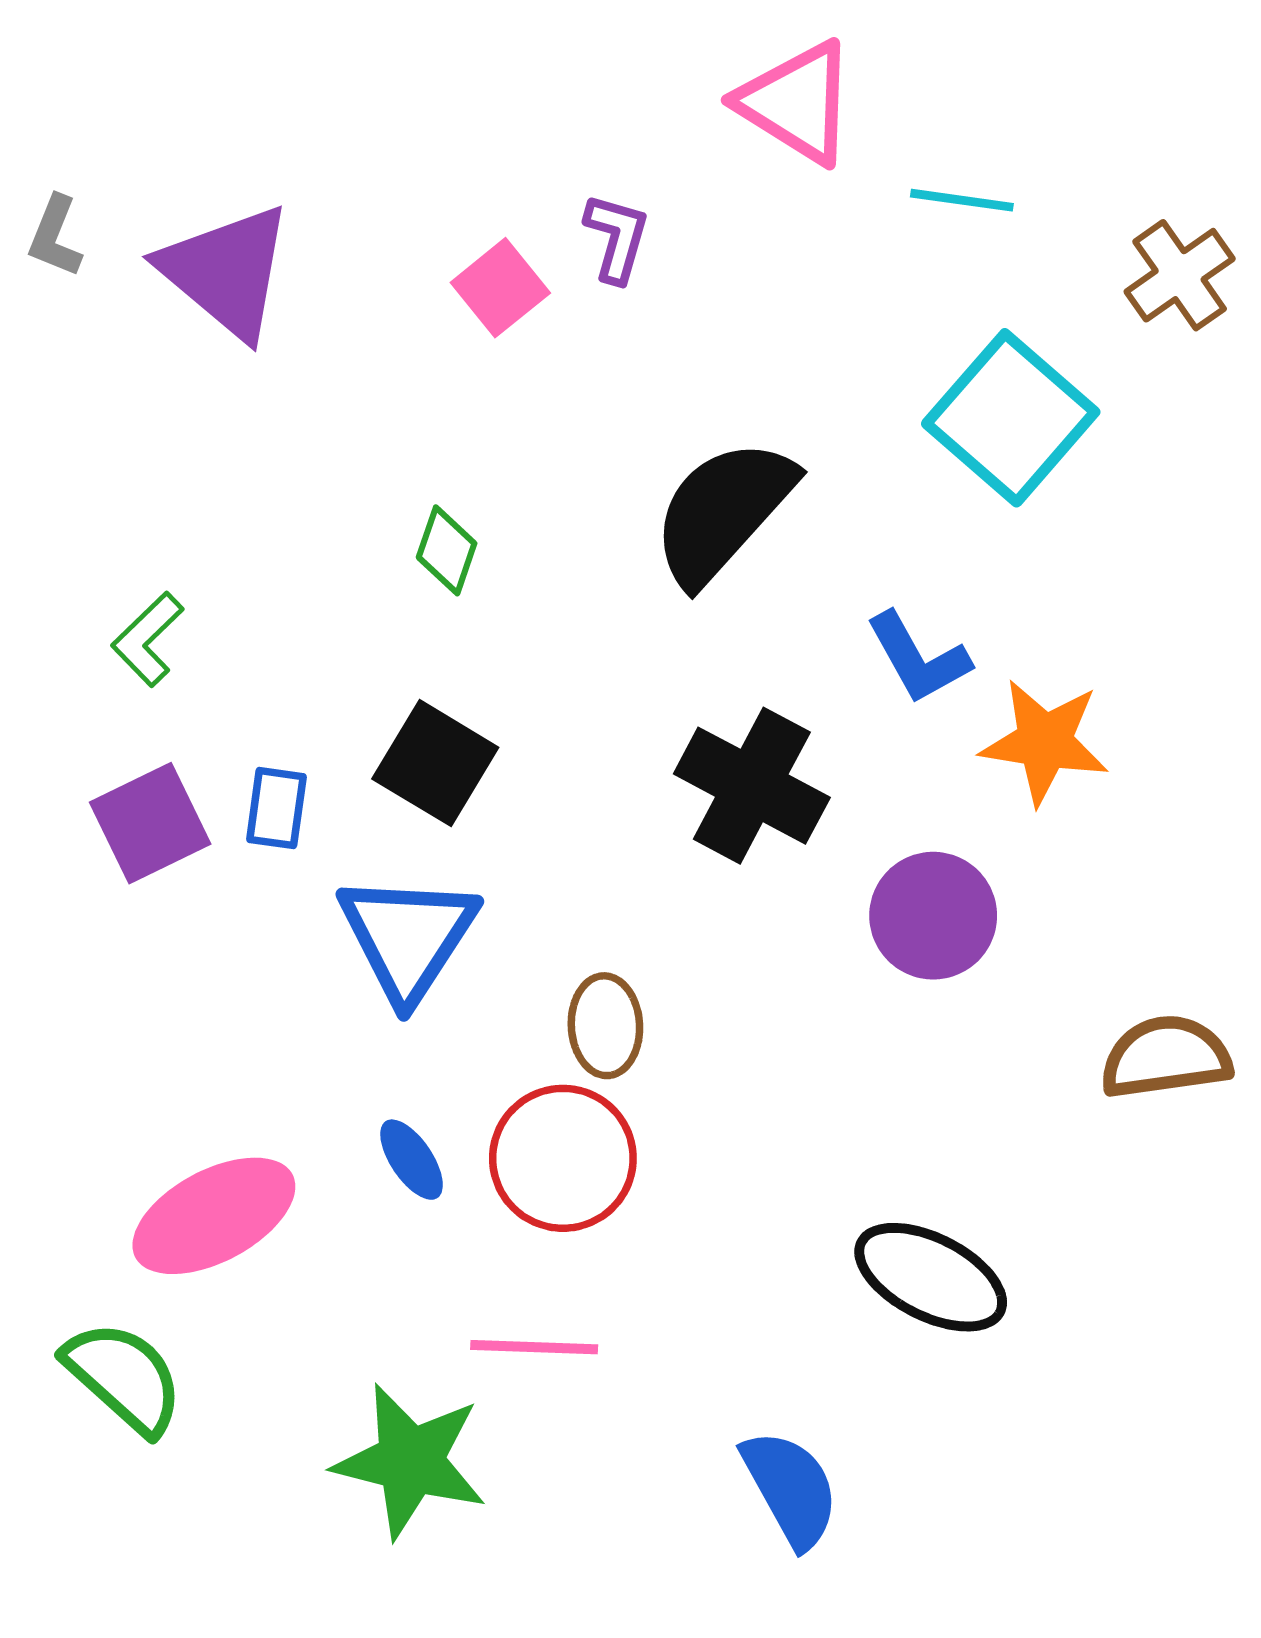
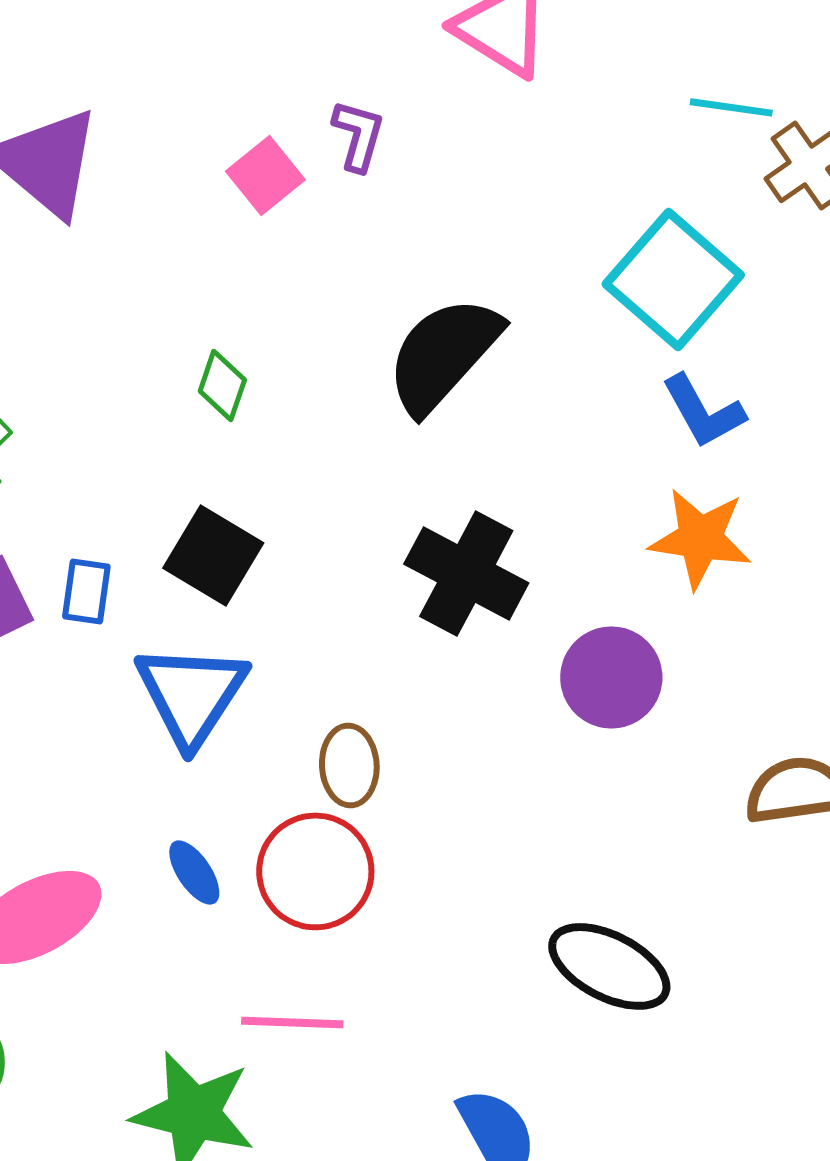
cyan line: (962, 200) -> (731, 107), moved
blue L-shape: (918, 658) -> (703, 411), moved

